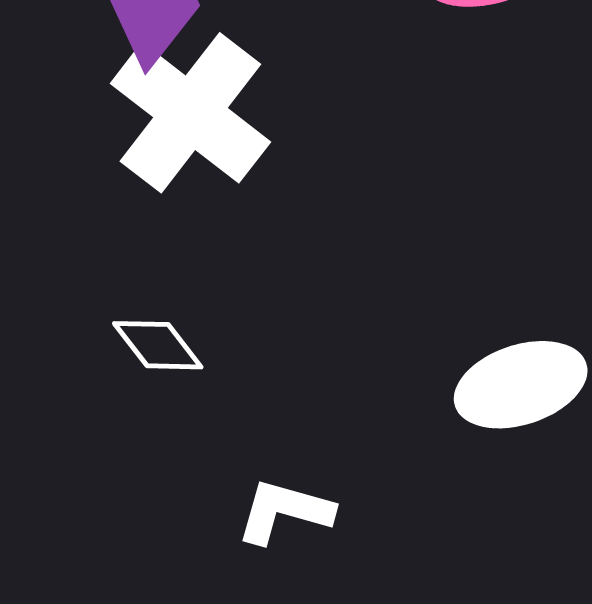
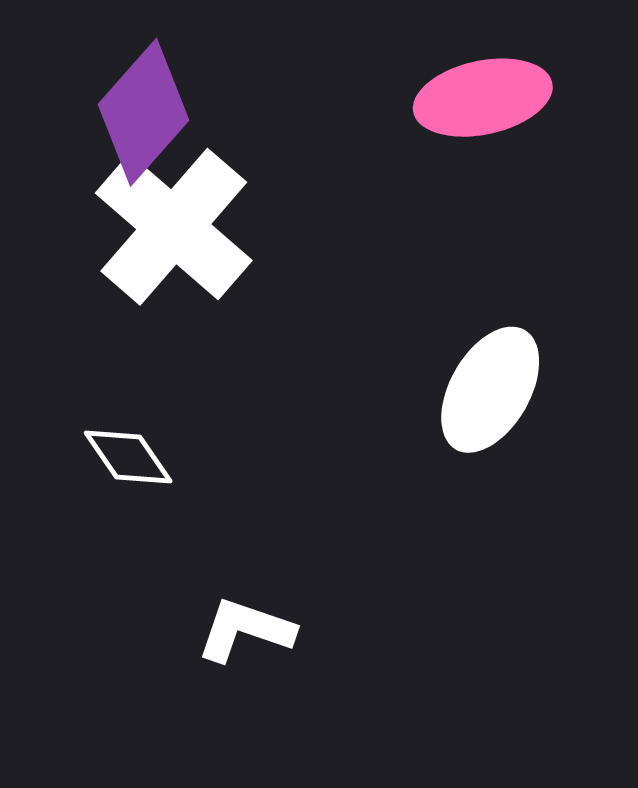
white ellipse: (521, 385) -> (490, 390), moved, turned -45

